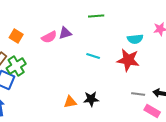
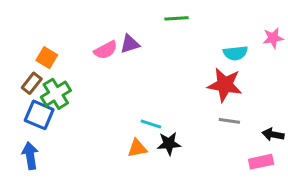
orange square: (16, 36) -> (47, 58), moved
cyan line: (93, 56) -> (151, 124), moved
gray line: (138, 94) -> (229, 121), moved
pink rectangle: (152, 111) -> (261, 162), turned -42

